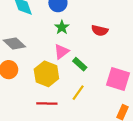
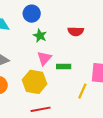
green rectangle: (80, 64) -> (64, 67), turned -32
yellow line: (78, 93) -> (82, 91), moved

